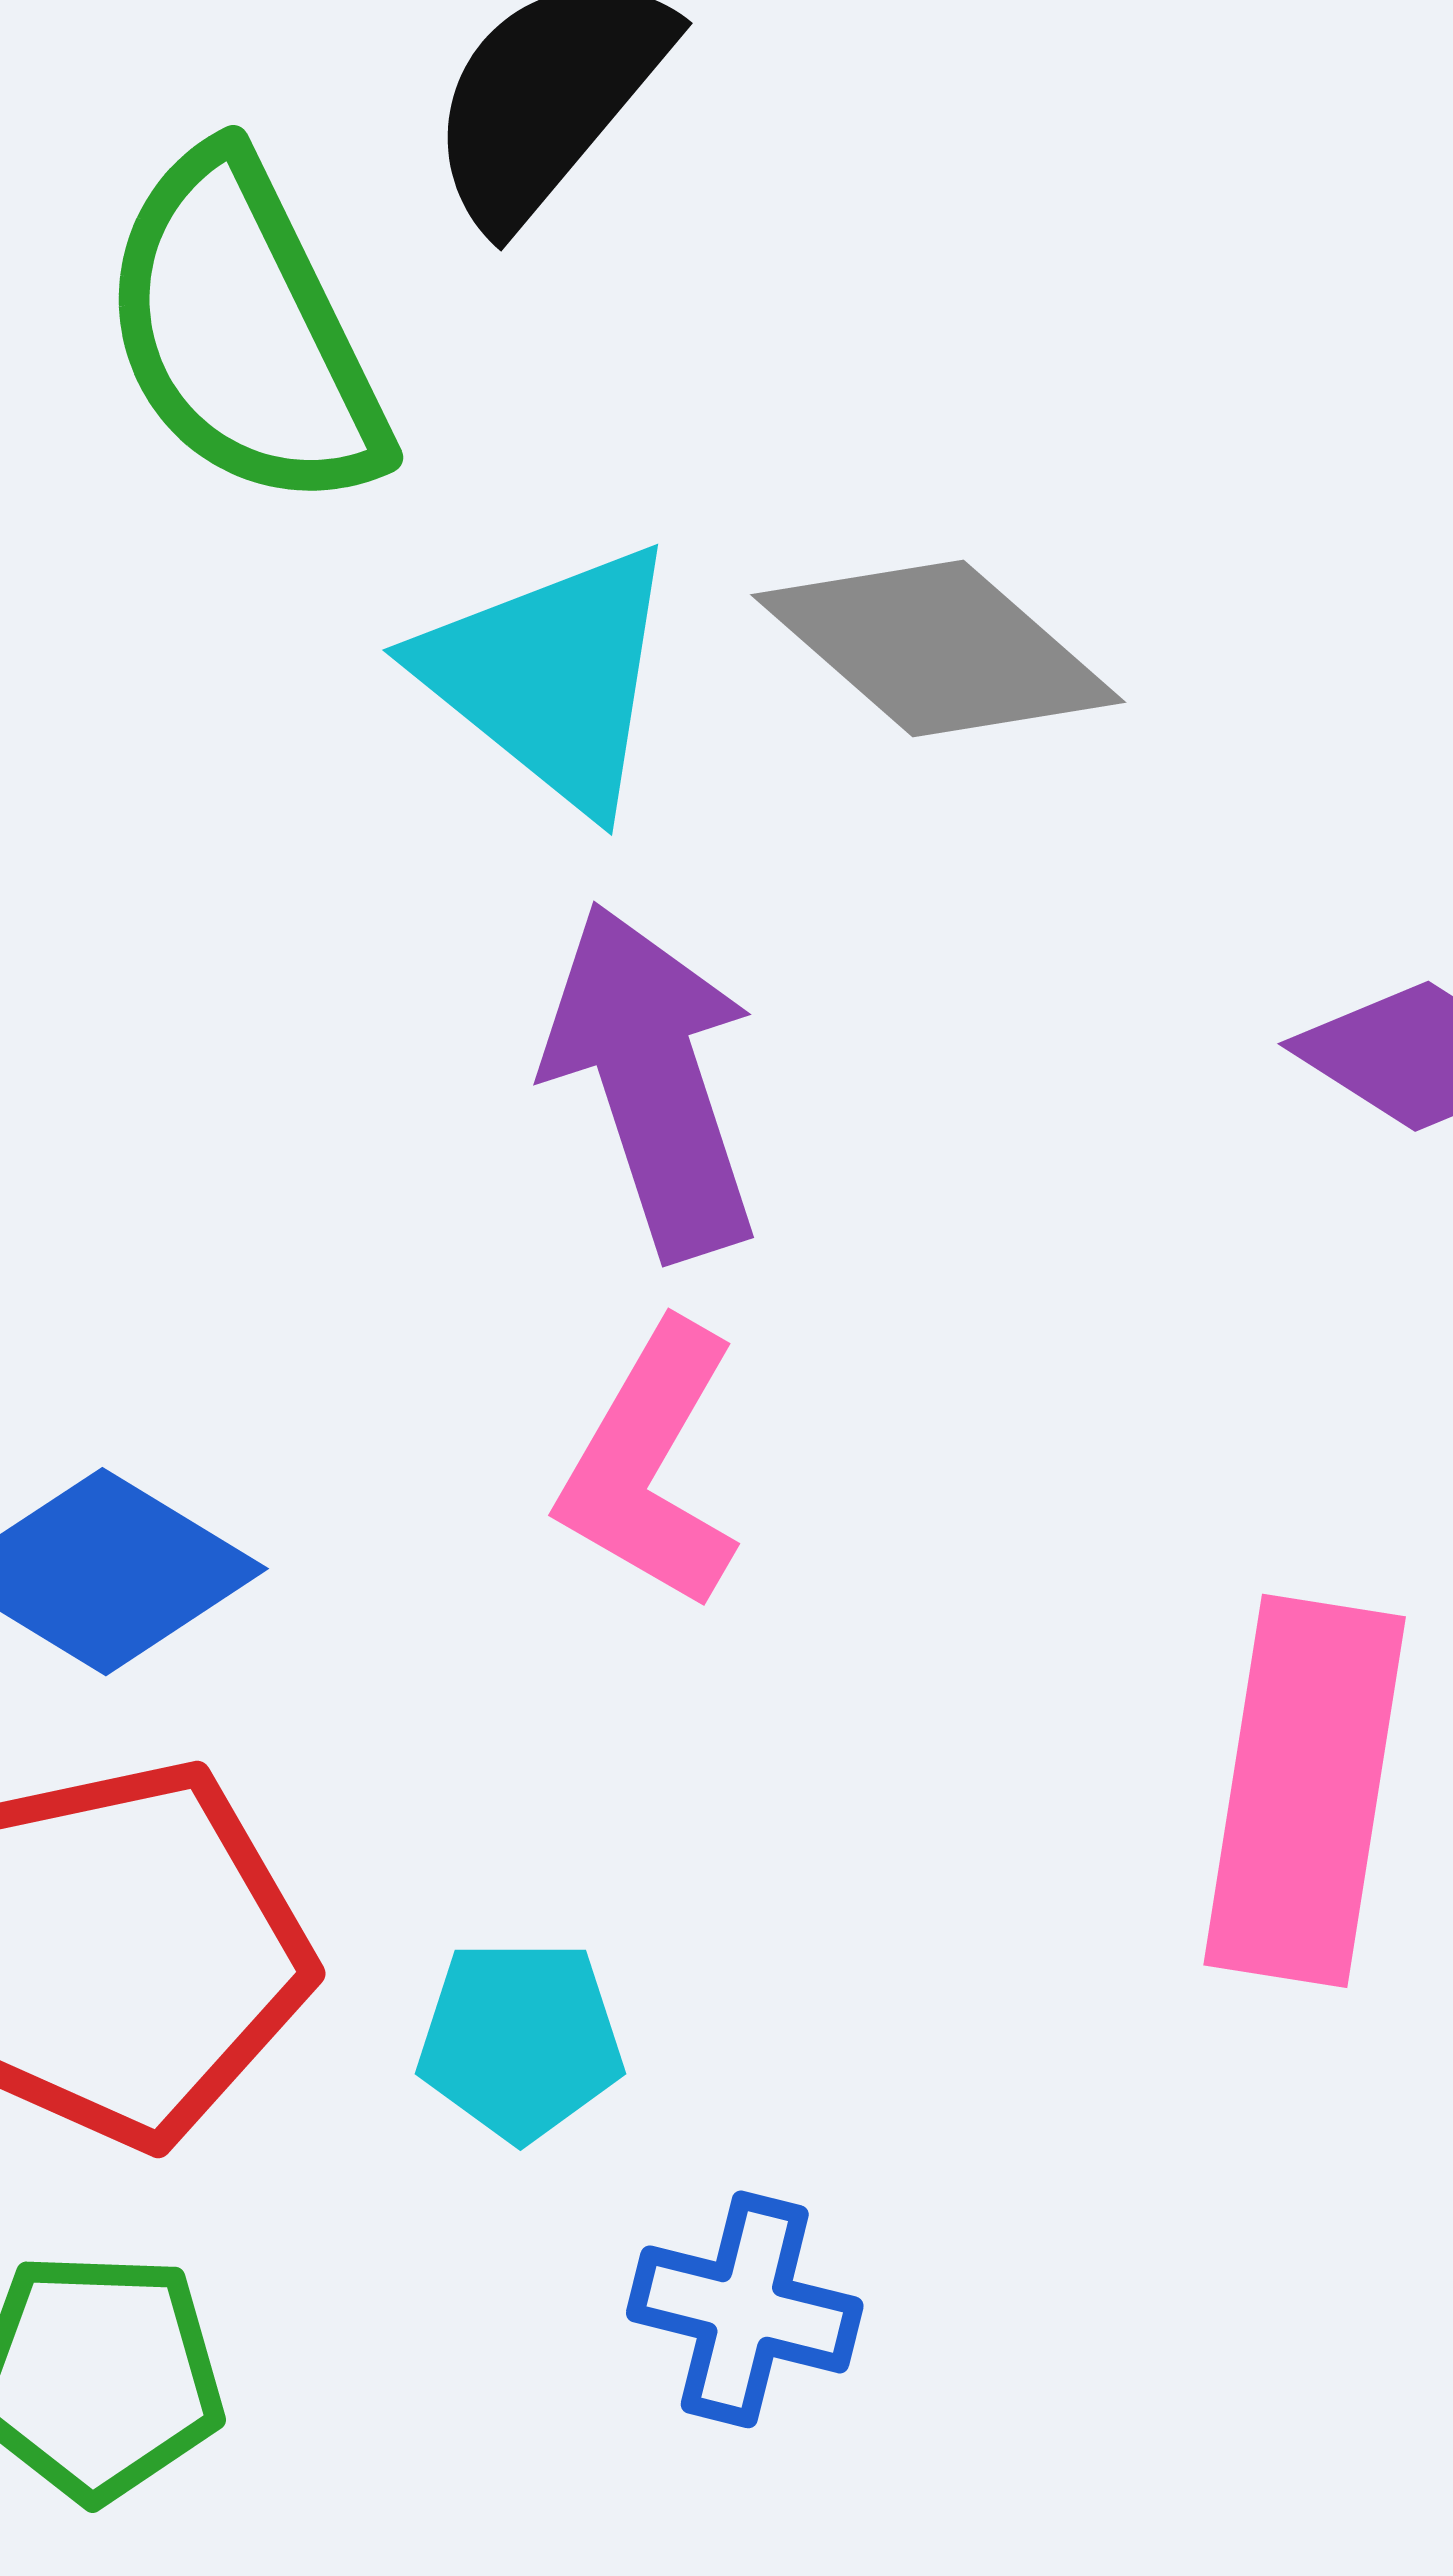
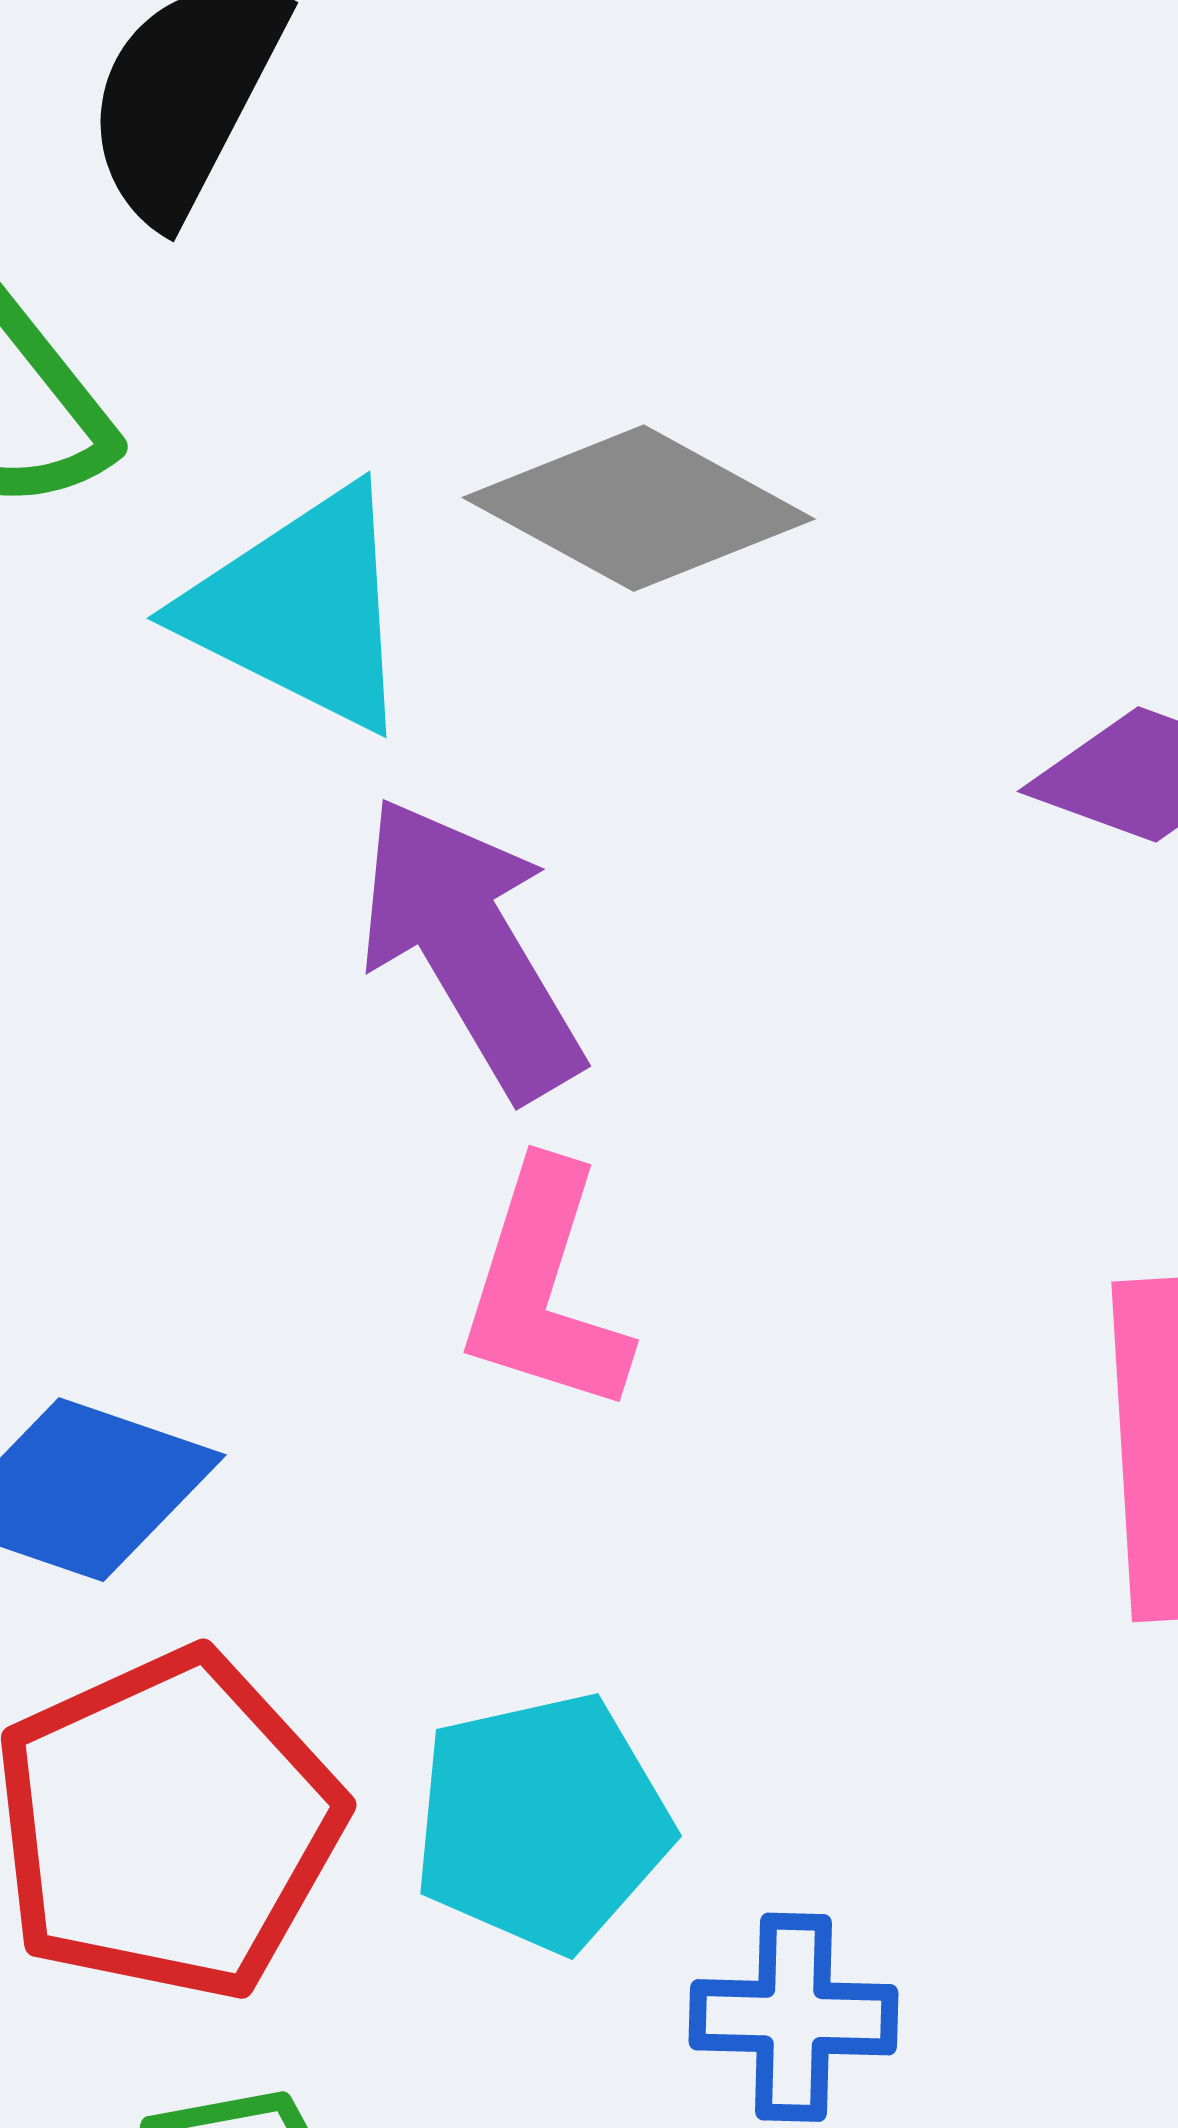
cyan pentagon: (520, 2040) -> (542, 1823), size x1.4

